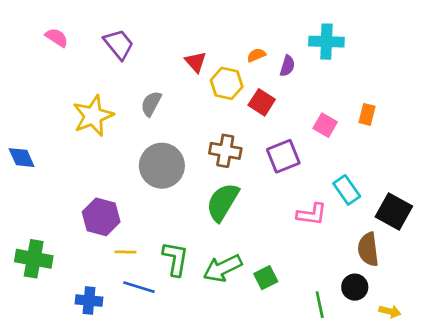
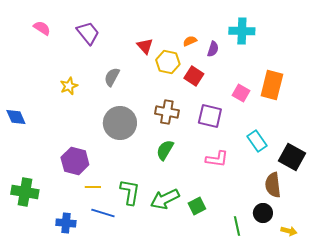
orange rectangle: (367, 114) -> (272, 85), size x1.8
yellow star: (93, 116) -> (69, 86), size x0.6
purple square: (283, 156) -> (210, 116), turned 35
green semicircle: (223, 202) -> (165, 150), size x0.7
pink L-shape: (312, 214) -> (217, 159), moved

